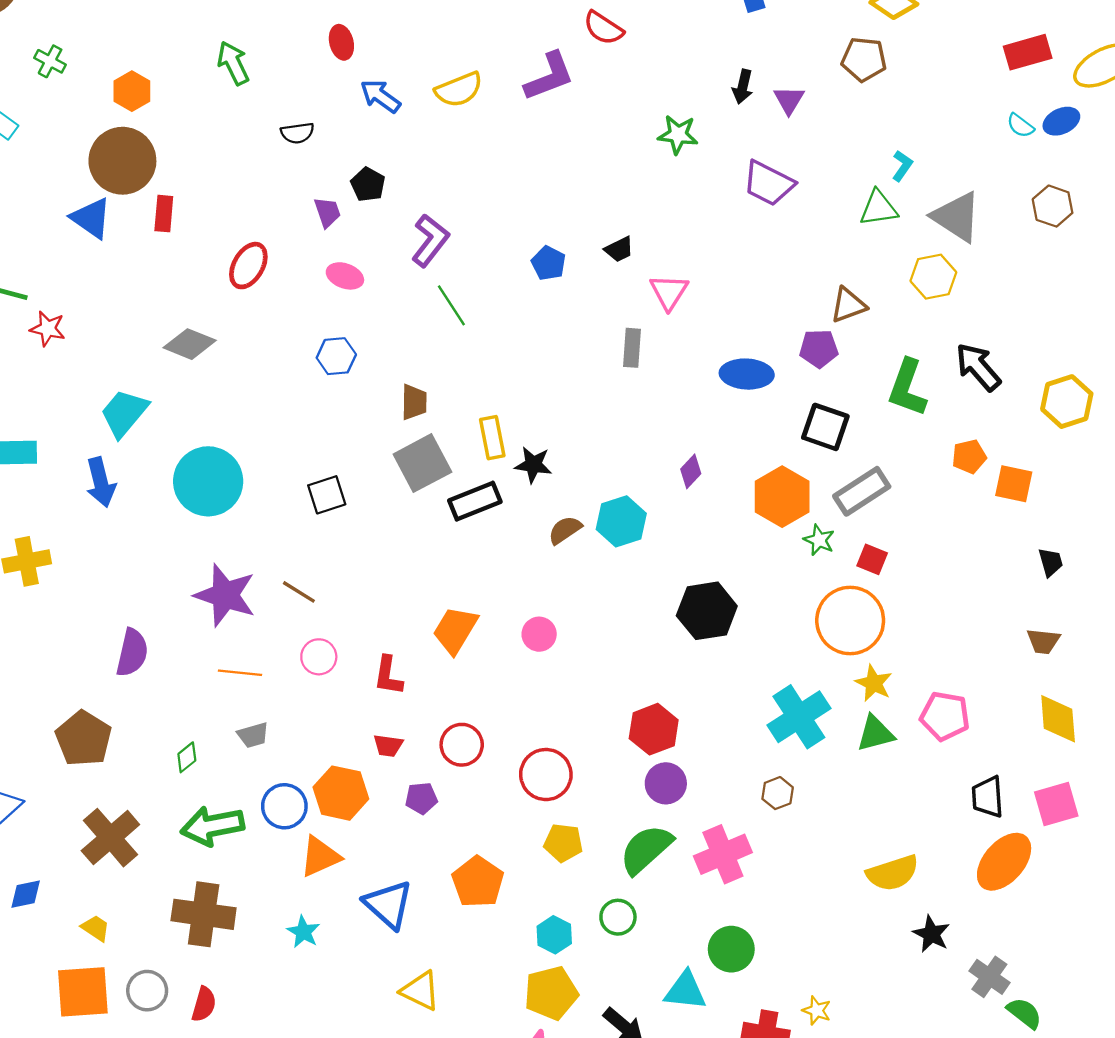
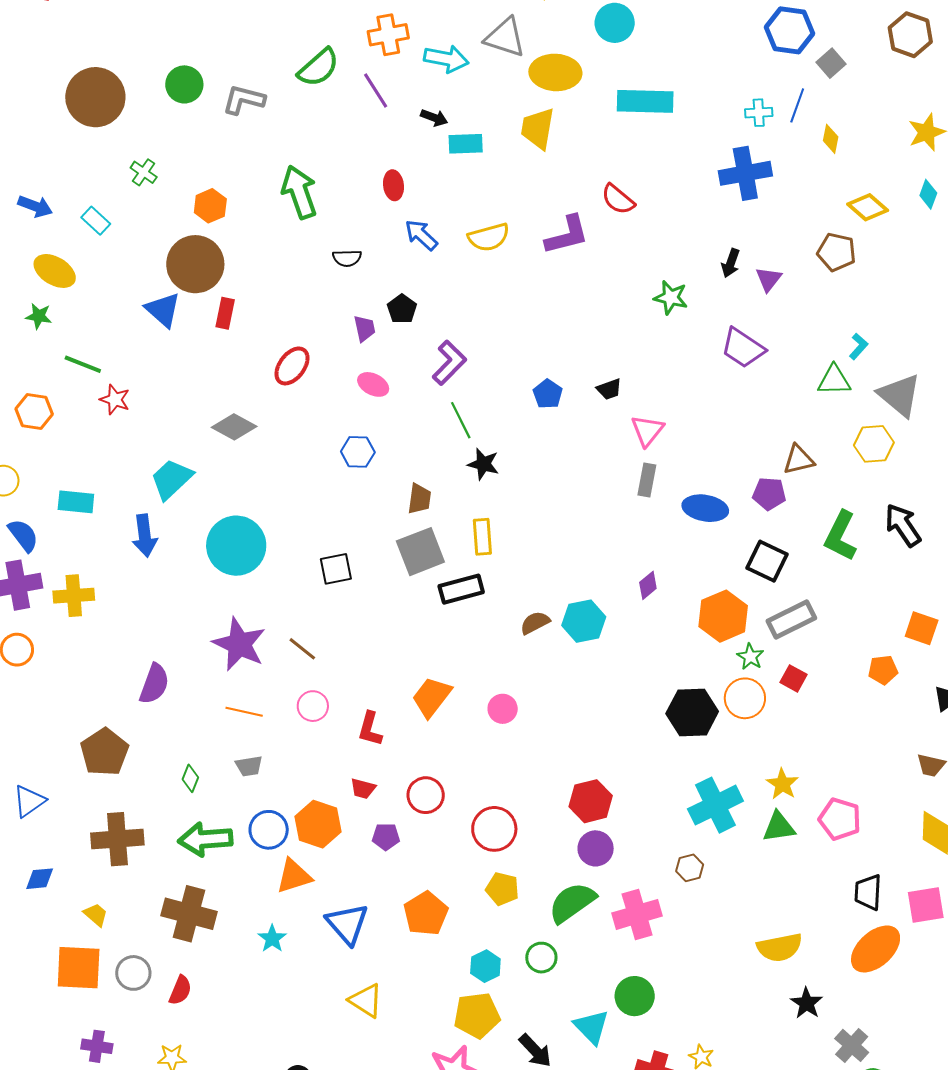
green arrow: (233, 63) -> (299, 192), size x1.4
gray rectangle: (632, 348) -> (647, 480), moved
orange pentagon: (969, 457) -> (883, 670), moved
black star: (533, 465) -> (483, 464), moved
black hexagon: (707, 611) -> (692, 713), moved
orange circle: (850, 621) -> (745, 698), moved, size x0.7
green diamond: (187, 757) -> (190, 778), turned -36
brown cross: (110, 838) -> (117, 839), turned 30
cyan triangle: (685, 991) -> (591, 1027), turned 33

